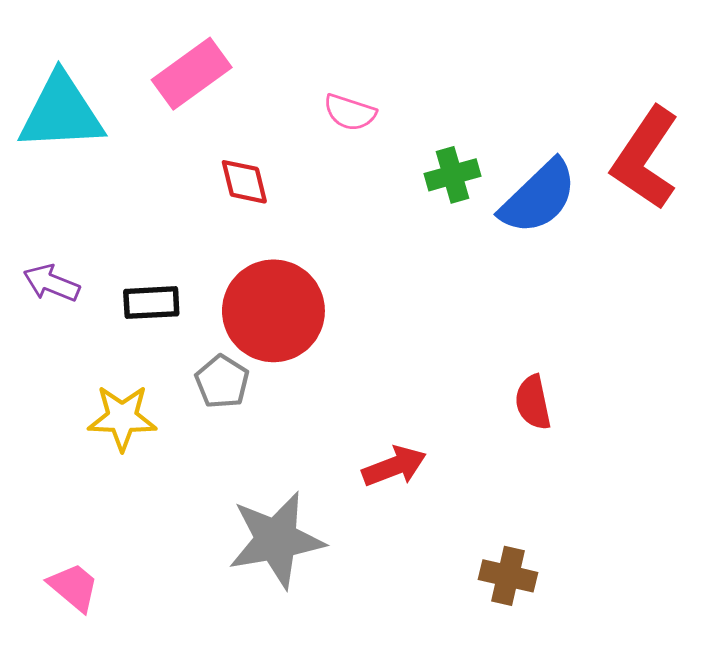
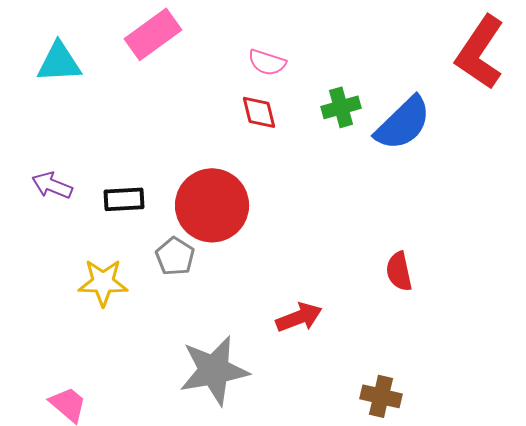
cyan triangle: (61, 112) -> (59, 62), size x0.7
red L-shape: (645, 158) -> (480, 52), moved
red diamond: (244, 182) -> (259, 112), moved

